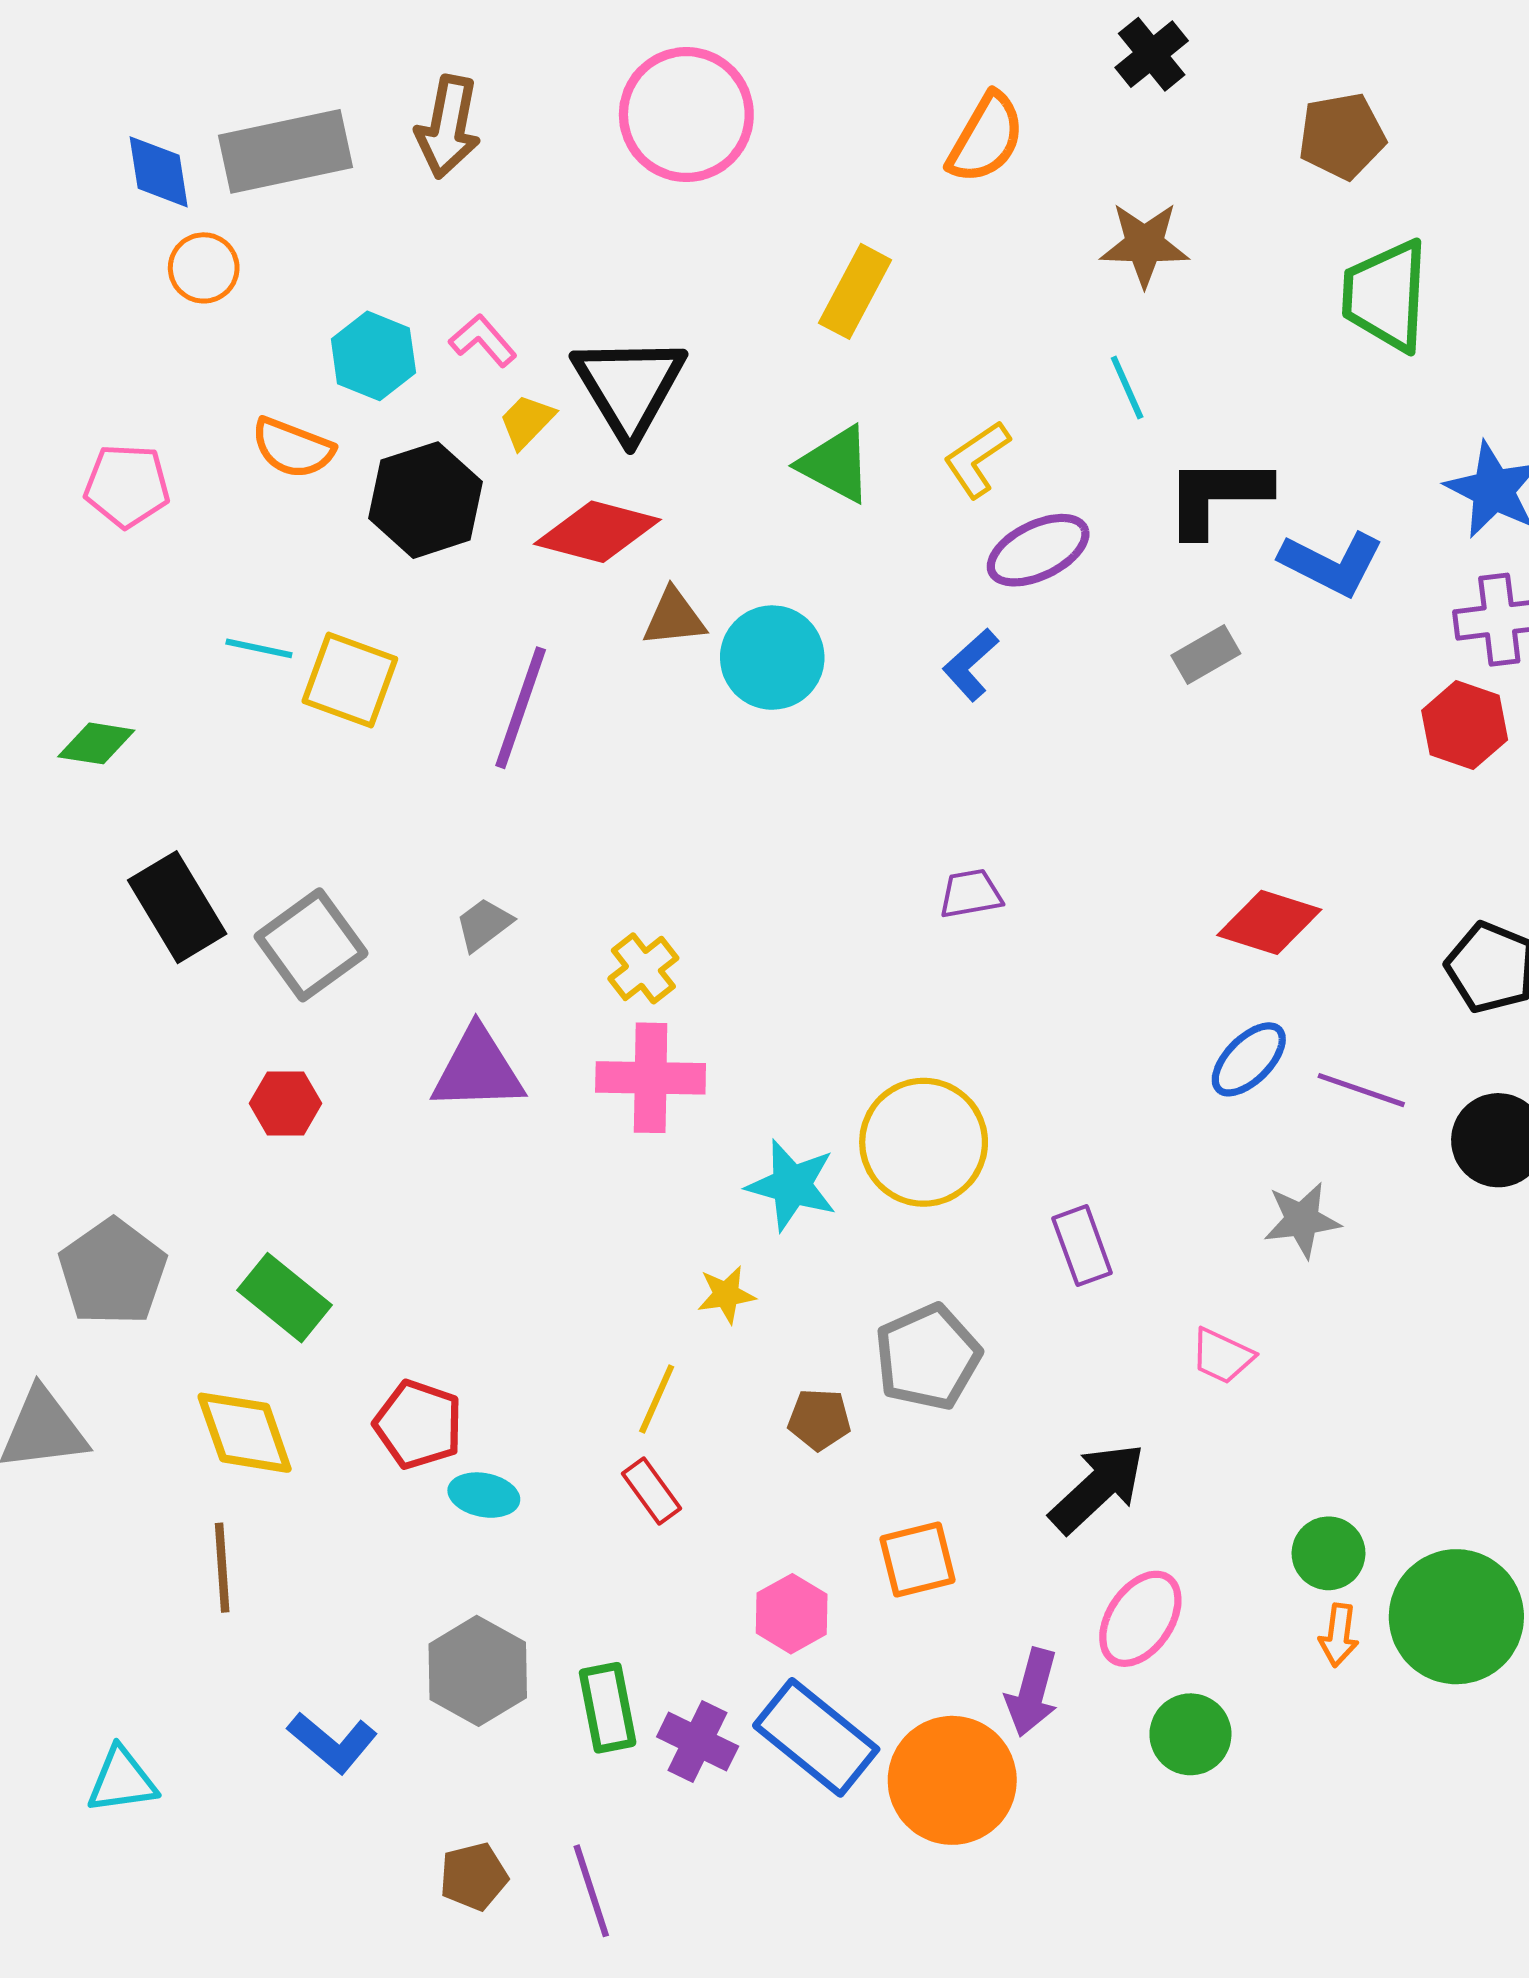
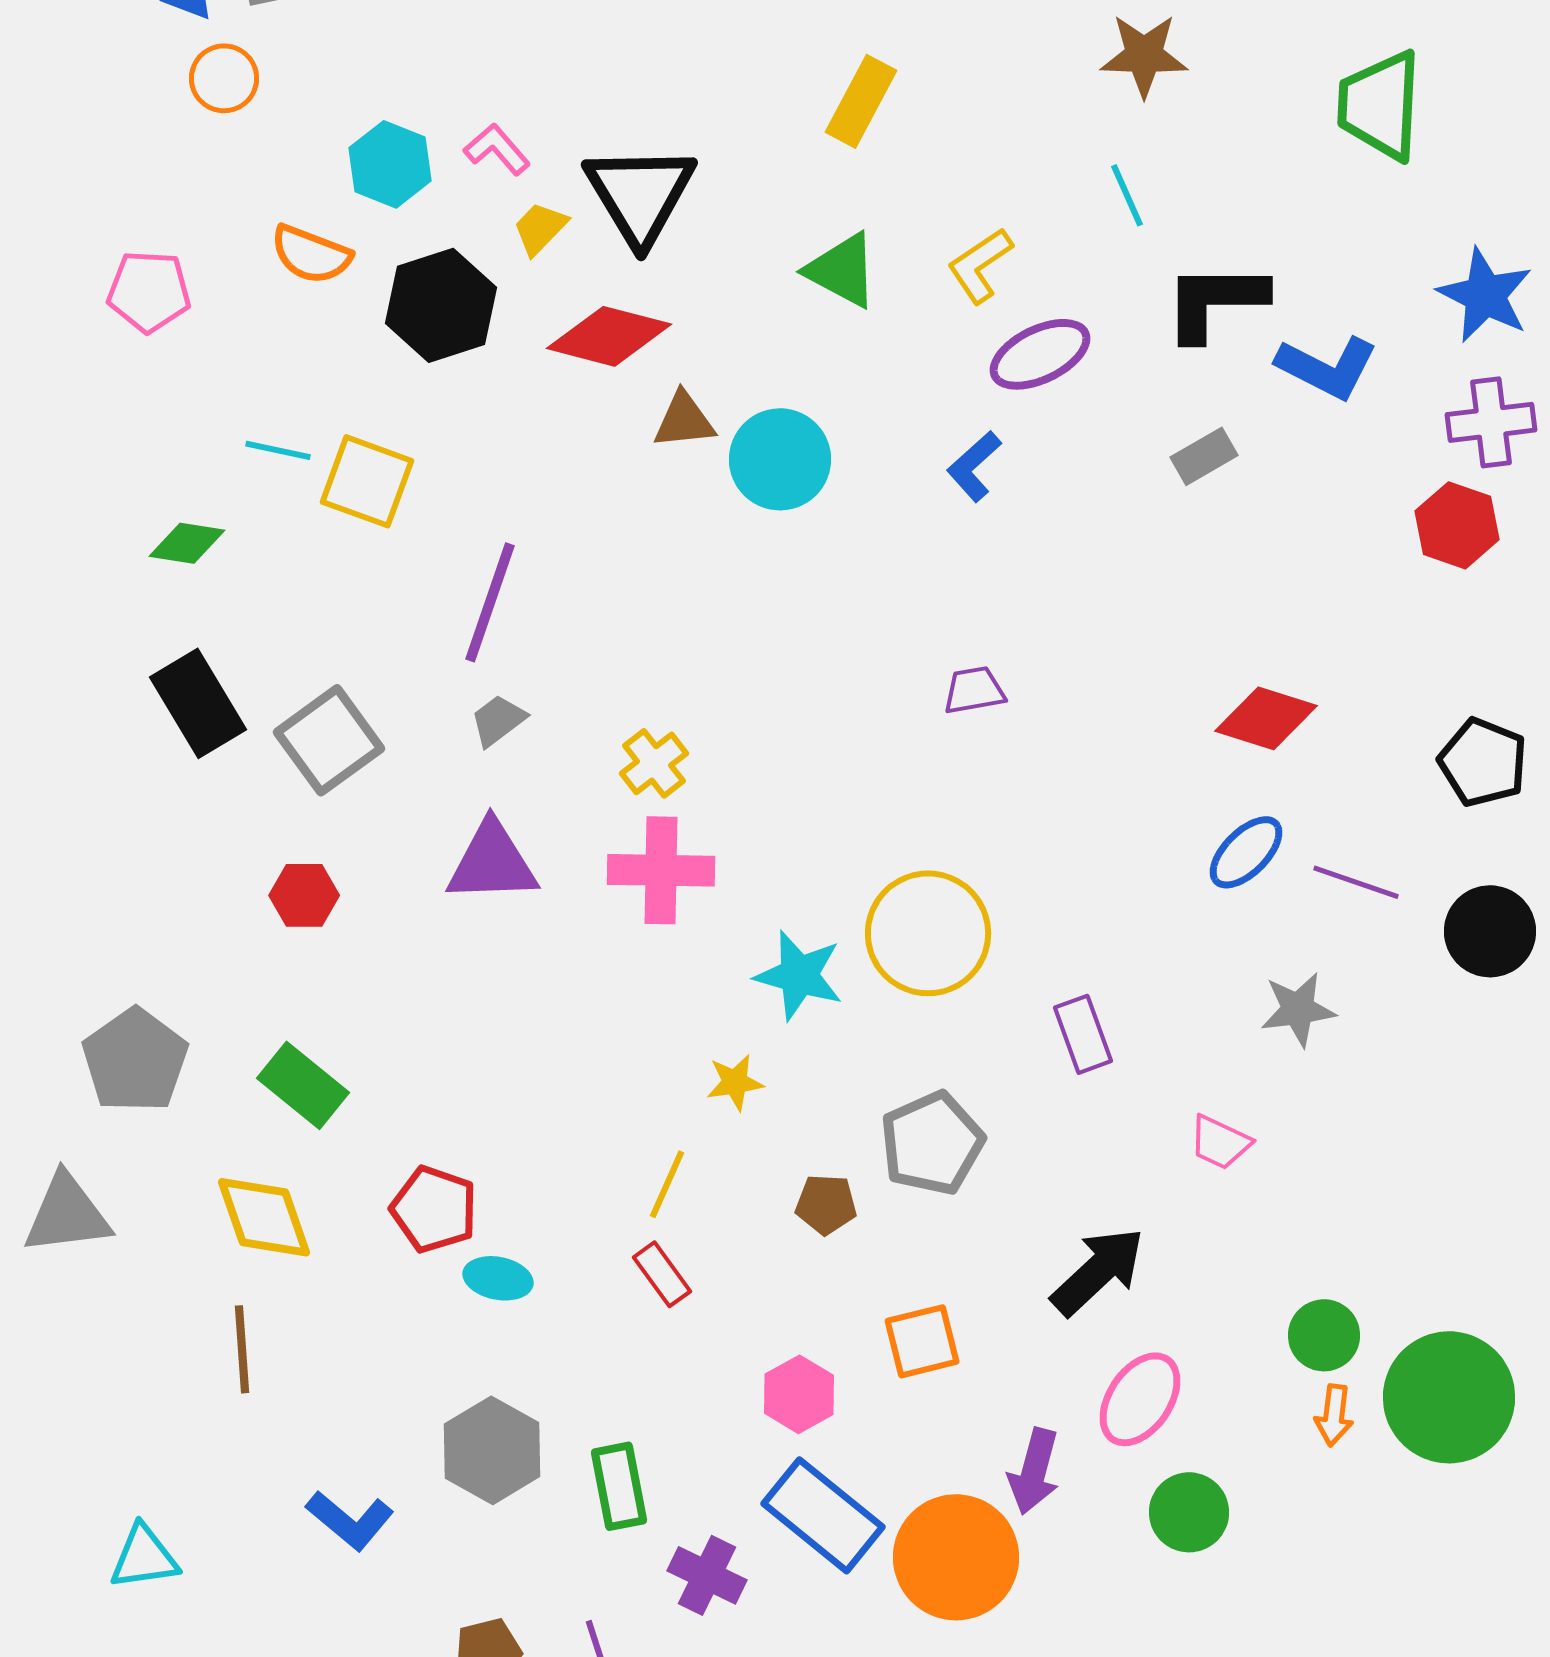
purple line: (521, 708) -> (490, 602), moved
green diamond: (96, 743) -> (187, 543), moved
purple cross: (698, 1741) -> (707, 1575), moved

